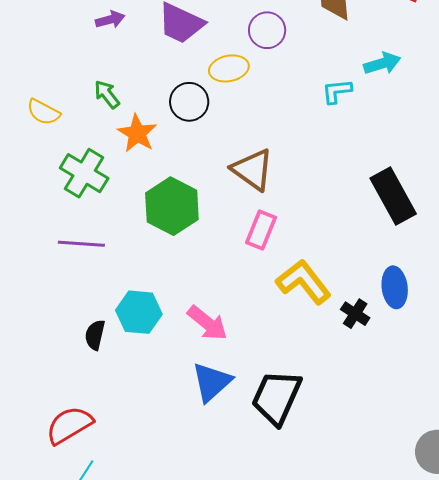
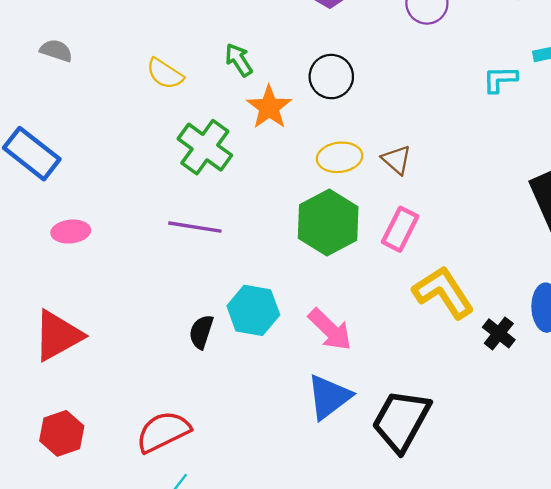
yellow ellipse: (229, 68) -> (340, 157), moved
brown triangle: (253, 170) -> (397, 160), size x0.6
green hexagon: (172, 206) -> (328, 222), moved

